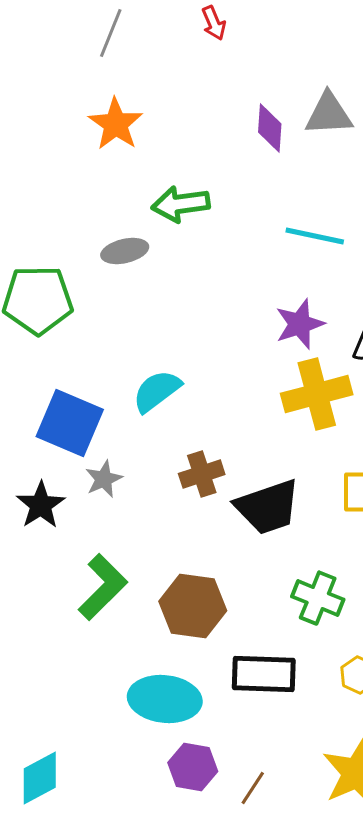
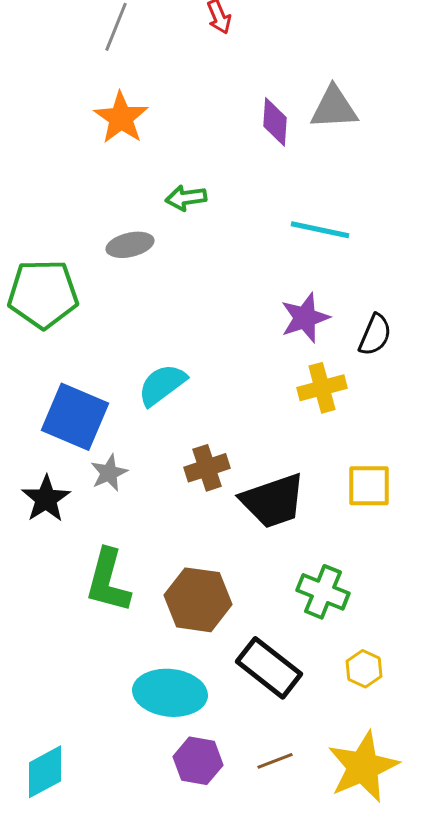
green arrow: (181, 204) -> (186, 198), size x0.7
yellow cross: (317, 394) -> (322, 388), size x0.7
green L-shape: (103, 587) -> (108, 581), turned 150
black rectangle: (264, 674) -> (269, 668), turned 36
brown line: (253, 788) -> (275, 761), moved, turned 36

